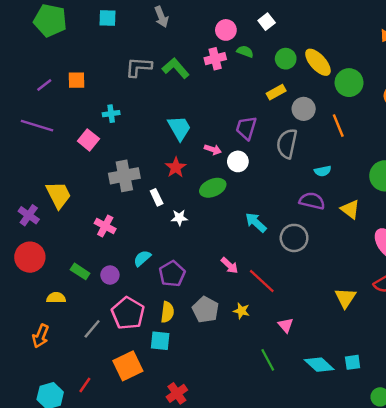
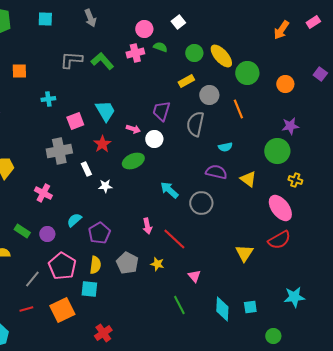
pink square: (88, 140) -> (75, 121), moved, turned 30
pink arrow: (229, 265) -> (147, 226), turned 35
cyan diamond: (319, 365) -> (222, 309), turned 50
red line: (85, 385) -> (26, 309), moved, turned 40

